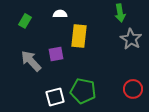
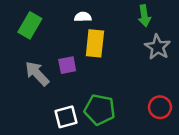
white semicircle: (60, 14) -> (83, 17), moved
green rectangle: (25, 21) -> (30, 25), size x1.5

